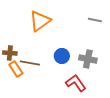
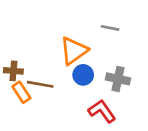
gray line: (95, 20) -> (110, 28), moved
orange triangle: (40, 21) -> (74, 51), moved

